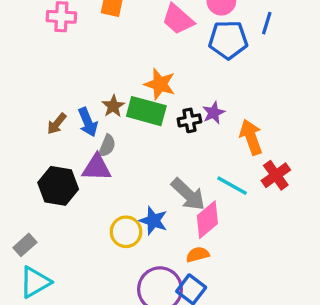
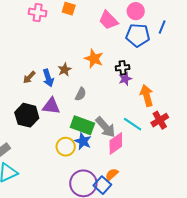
green rectangle: (146, 111) -> (82, 125), moved
black cross: (189, 120) -> (123, 68), moved
gray semicircle: (107, 146) -> (81, 94), moved
orange semicircle: (198, 255) -> (112, 174), moved, turned -32

